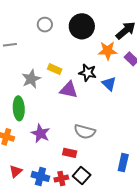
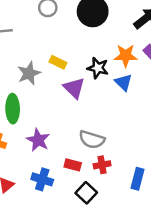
orange star: (108, 51) -> (126, 56), moved
purple triangle: (69, 90) -> (74, 88), turned 30
blue cross: (40, 176) -> (42, 179), moved
red cross: (61, 179) -> (102, 165), moved

